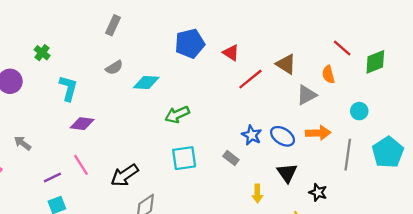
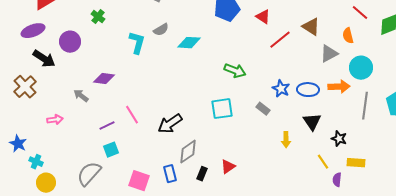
cyan L-shape: (68, 88) -> (137, 43), moved
cyan circle: (359, 111) -> (361, 68), moved, size x1.5
green arrow: (177, 115) -> (235, 71), moved, turned -135
purple diamond: (82, 124) -> (104, 79), moved
blue ellipse: (283, 136) -> (308, 90), turned -30

